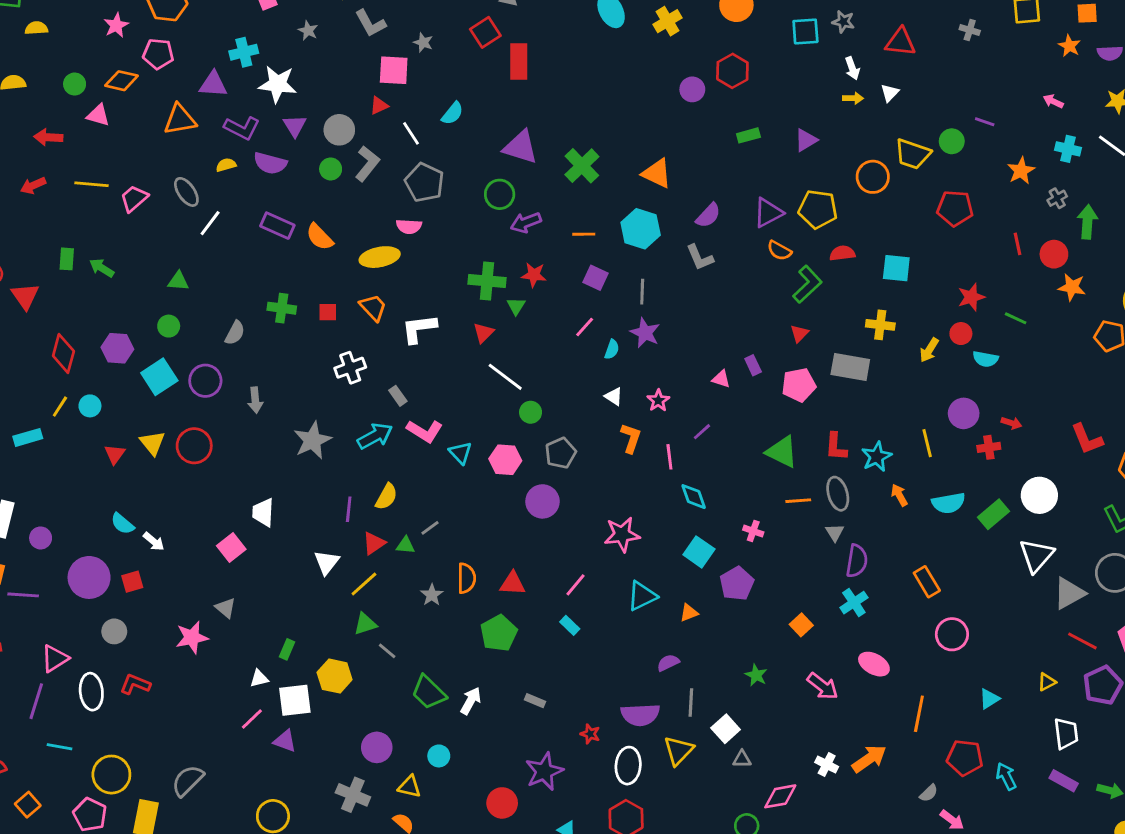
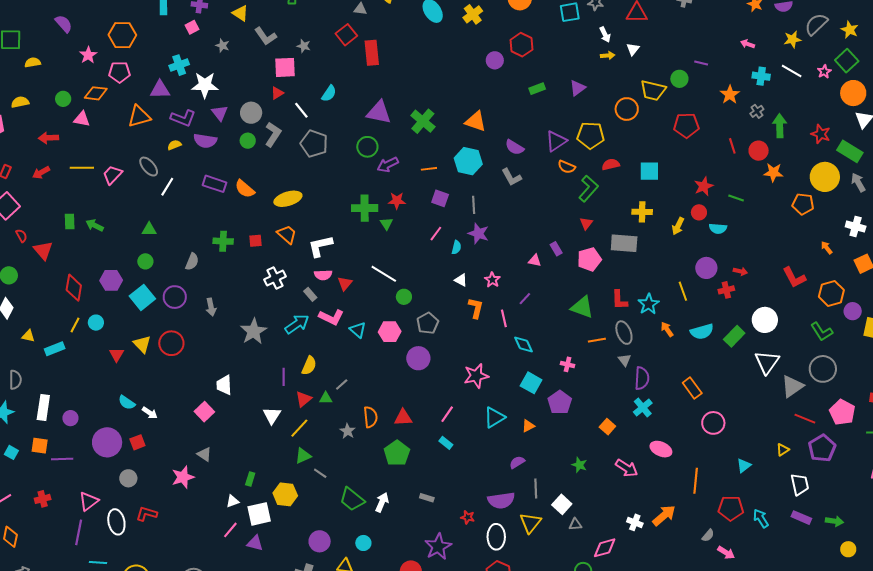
purple semicircle: (708, 215) -> (515, 147), turned 84
pink semicircle: (409, 226) -> (323, 275), moved
red triangle: (484, 333) -> (345, 283), moved

